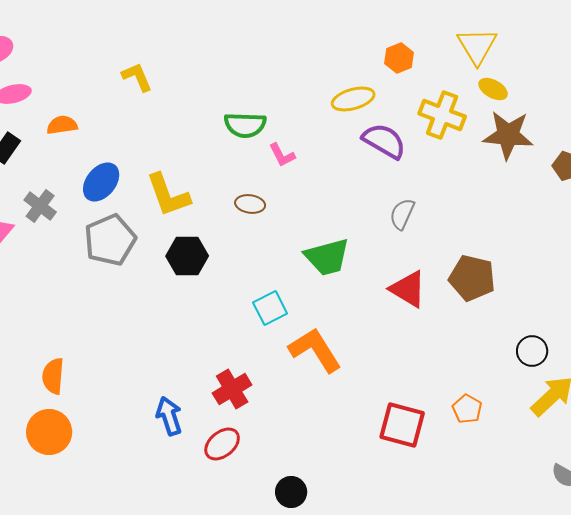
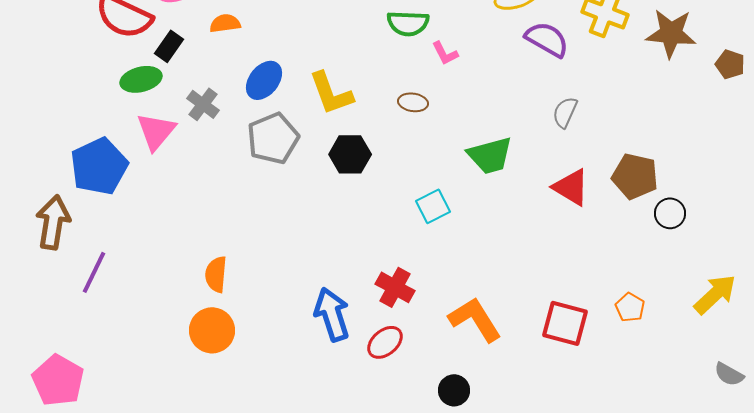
orange L-shape: (315, 350) -> (475, 319), moved
black circle: (532, 351) -> (670, 213), moved
red cross: (232, 389) -> (395, 287), turned -30
blue arrow: (169, 416) -> (332, 314), size x1.4

